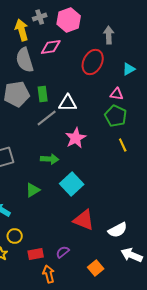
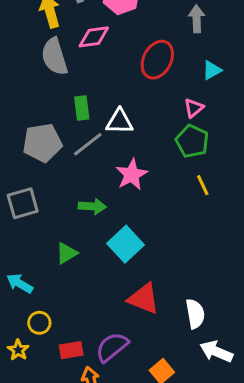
gray arrow: (109, 35) -> (197, 19), moved
gray pentagon: (17, 94) -> (42, 143), moved
pink triangle: (117, 94) -> (194, 108), turned -48
white semicircle: (118, 230) -> (195, 314), turned -72
purple semicircle: (63, 252) -> (112, 347), size x1.6

